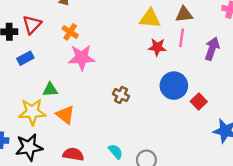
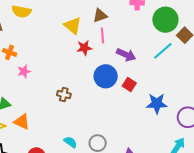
yellow triangle: (150, 18) -> (73, 26), turned 48
purple arrow: (212, 49) -> (126, 55), moved, turned 108
pink star: (82, 58) -> (24, 71), size x0.6

